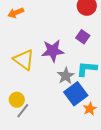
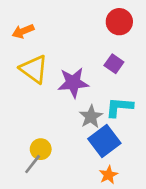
yellow triangle: (24, 60) -> (34, 69), moved
yellow circle: (17, 100) -> (41, 149), moved
orange star: (90, 109) -> (108, 175), moved

